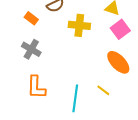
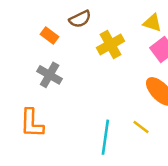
yellow cross: (79, 25) -> (111, 44), turned -35
orange L-shape: (36, 87) -> (32, 123), moved

